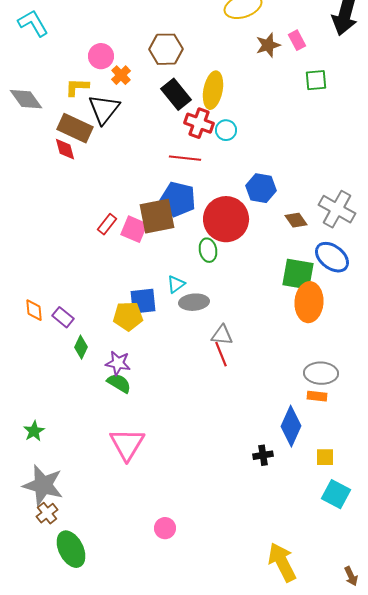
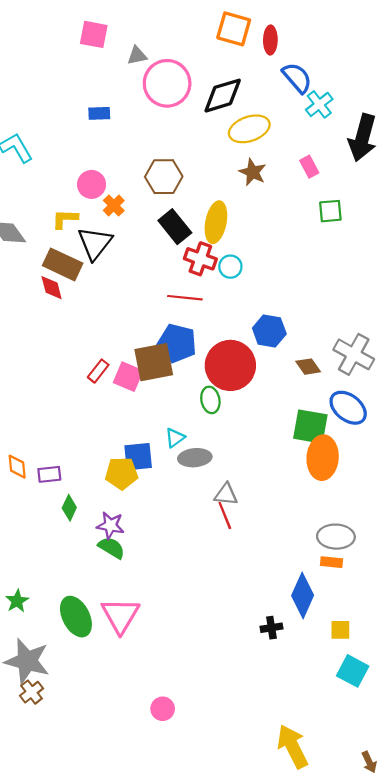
brown star: (268, 45) -> (253, 172), moved, turned -30
purple rectangle: (63, 317) -> (49, 474), turned -45
green ellipse: (71, 549) -> (76, 617), moved

